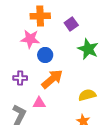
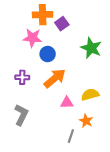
purple square: (71, 24) -> (62, 24), moved
pink triangle: (39, 103) -> (67, 103), moved

